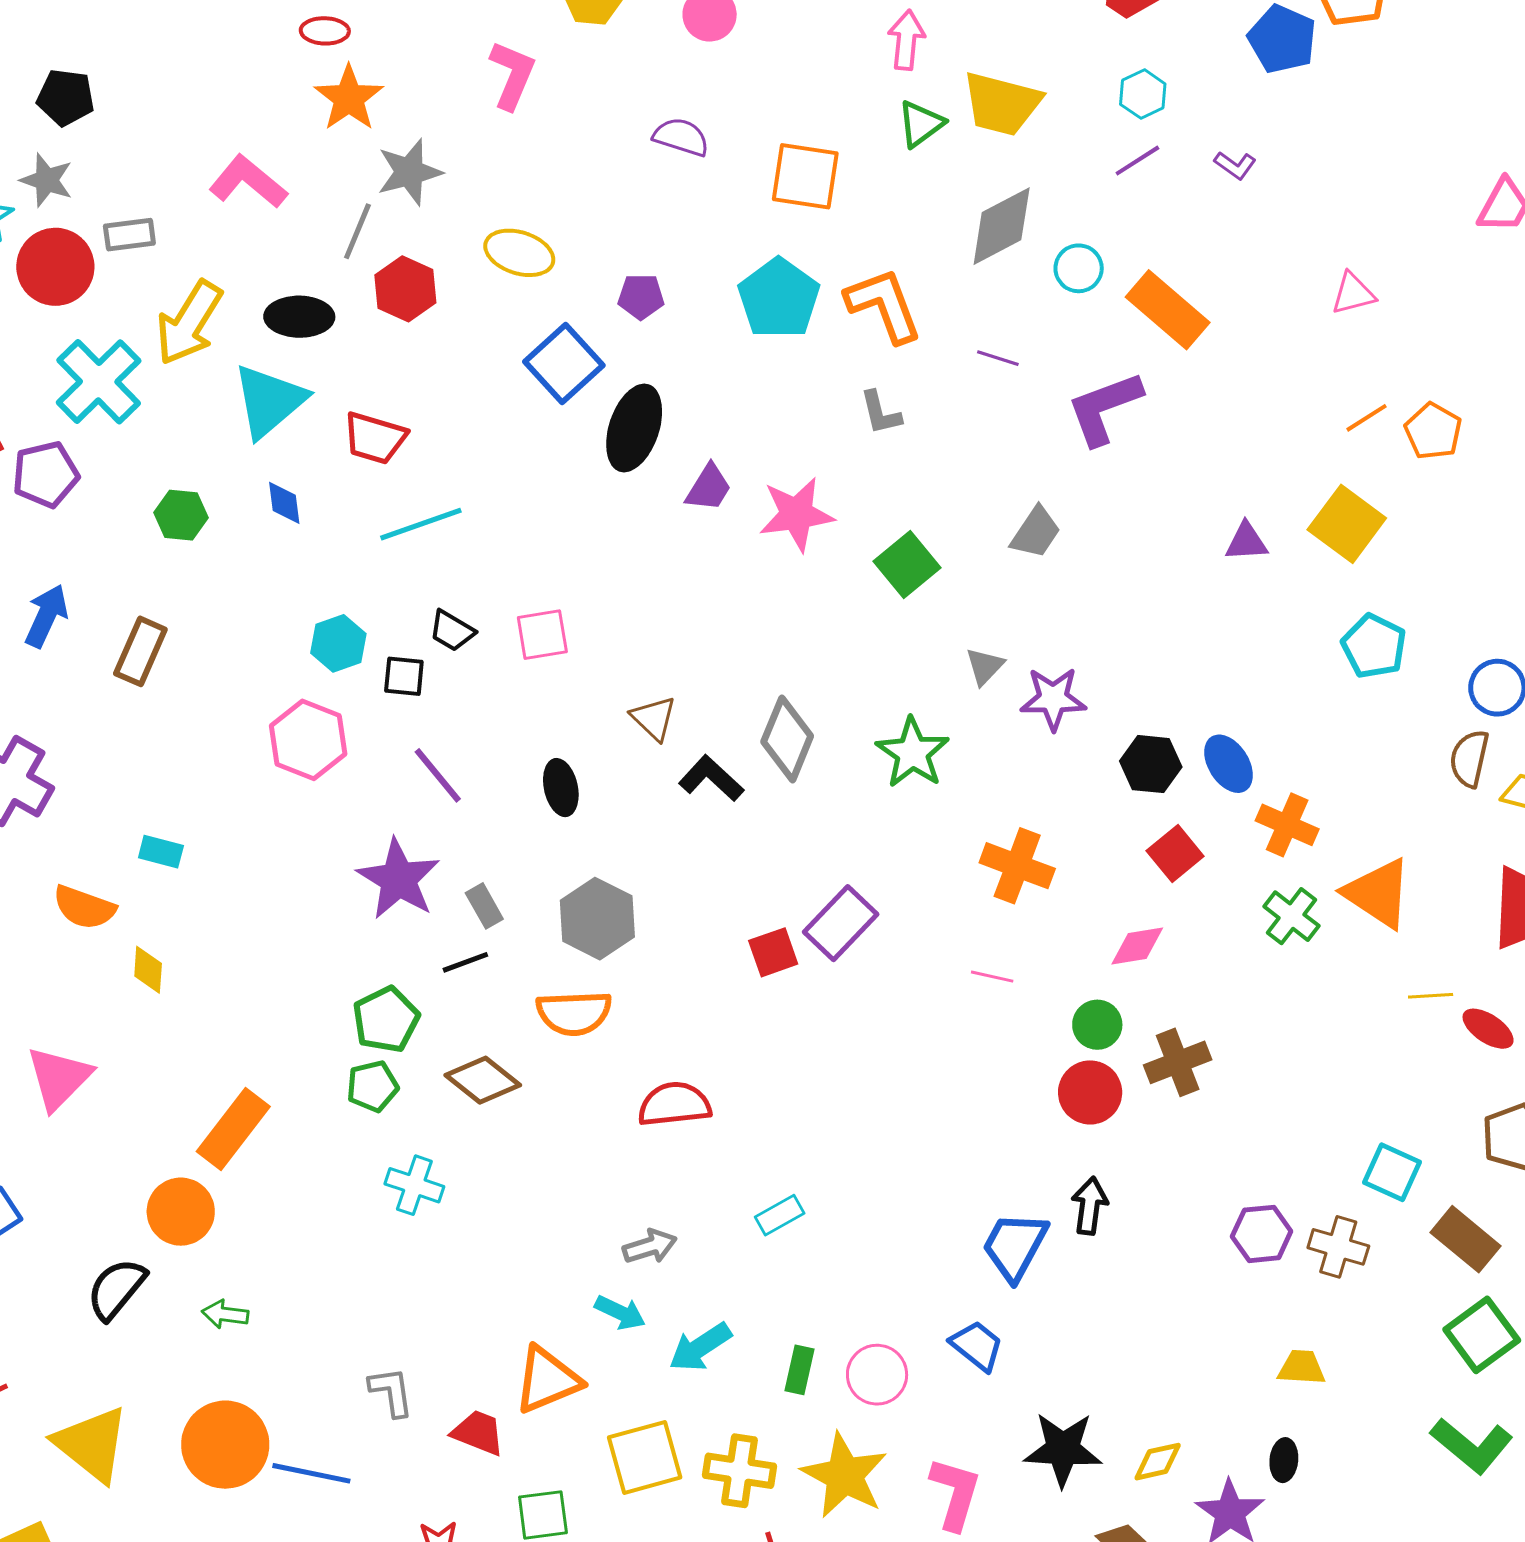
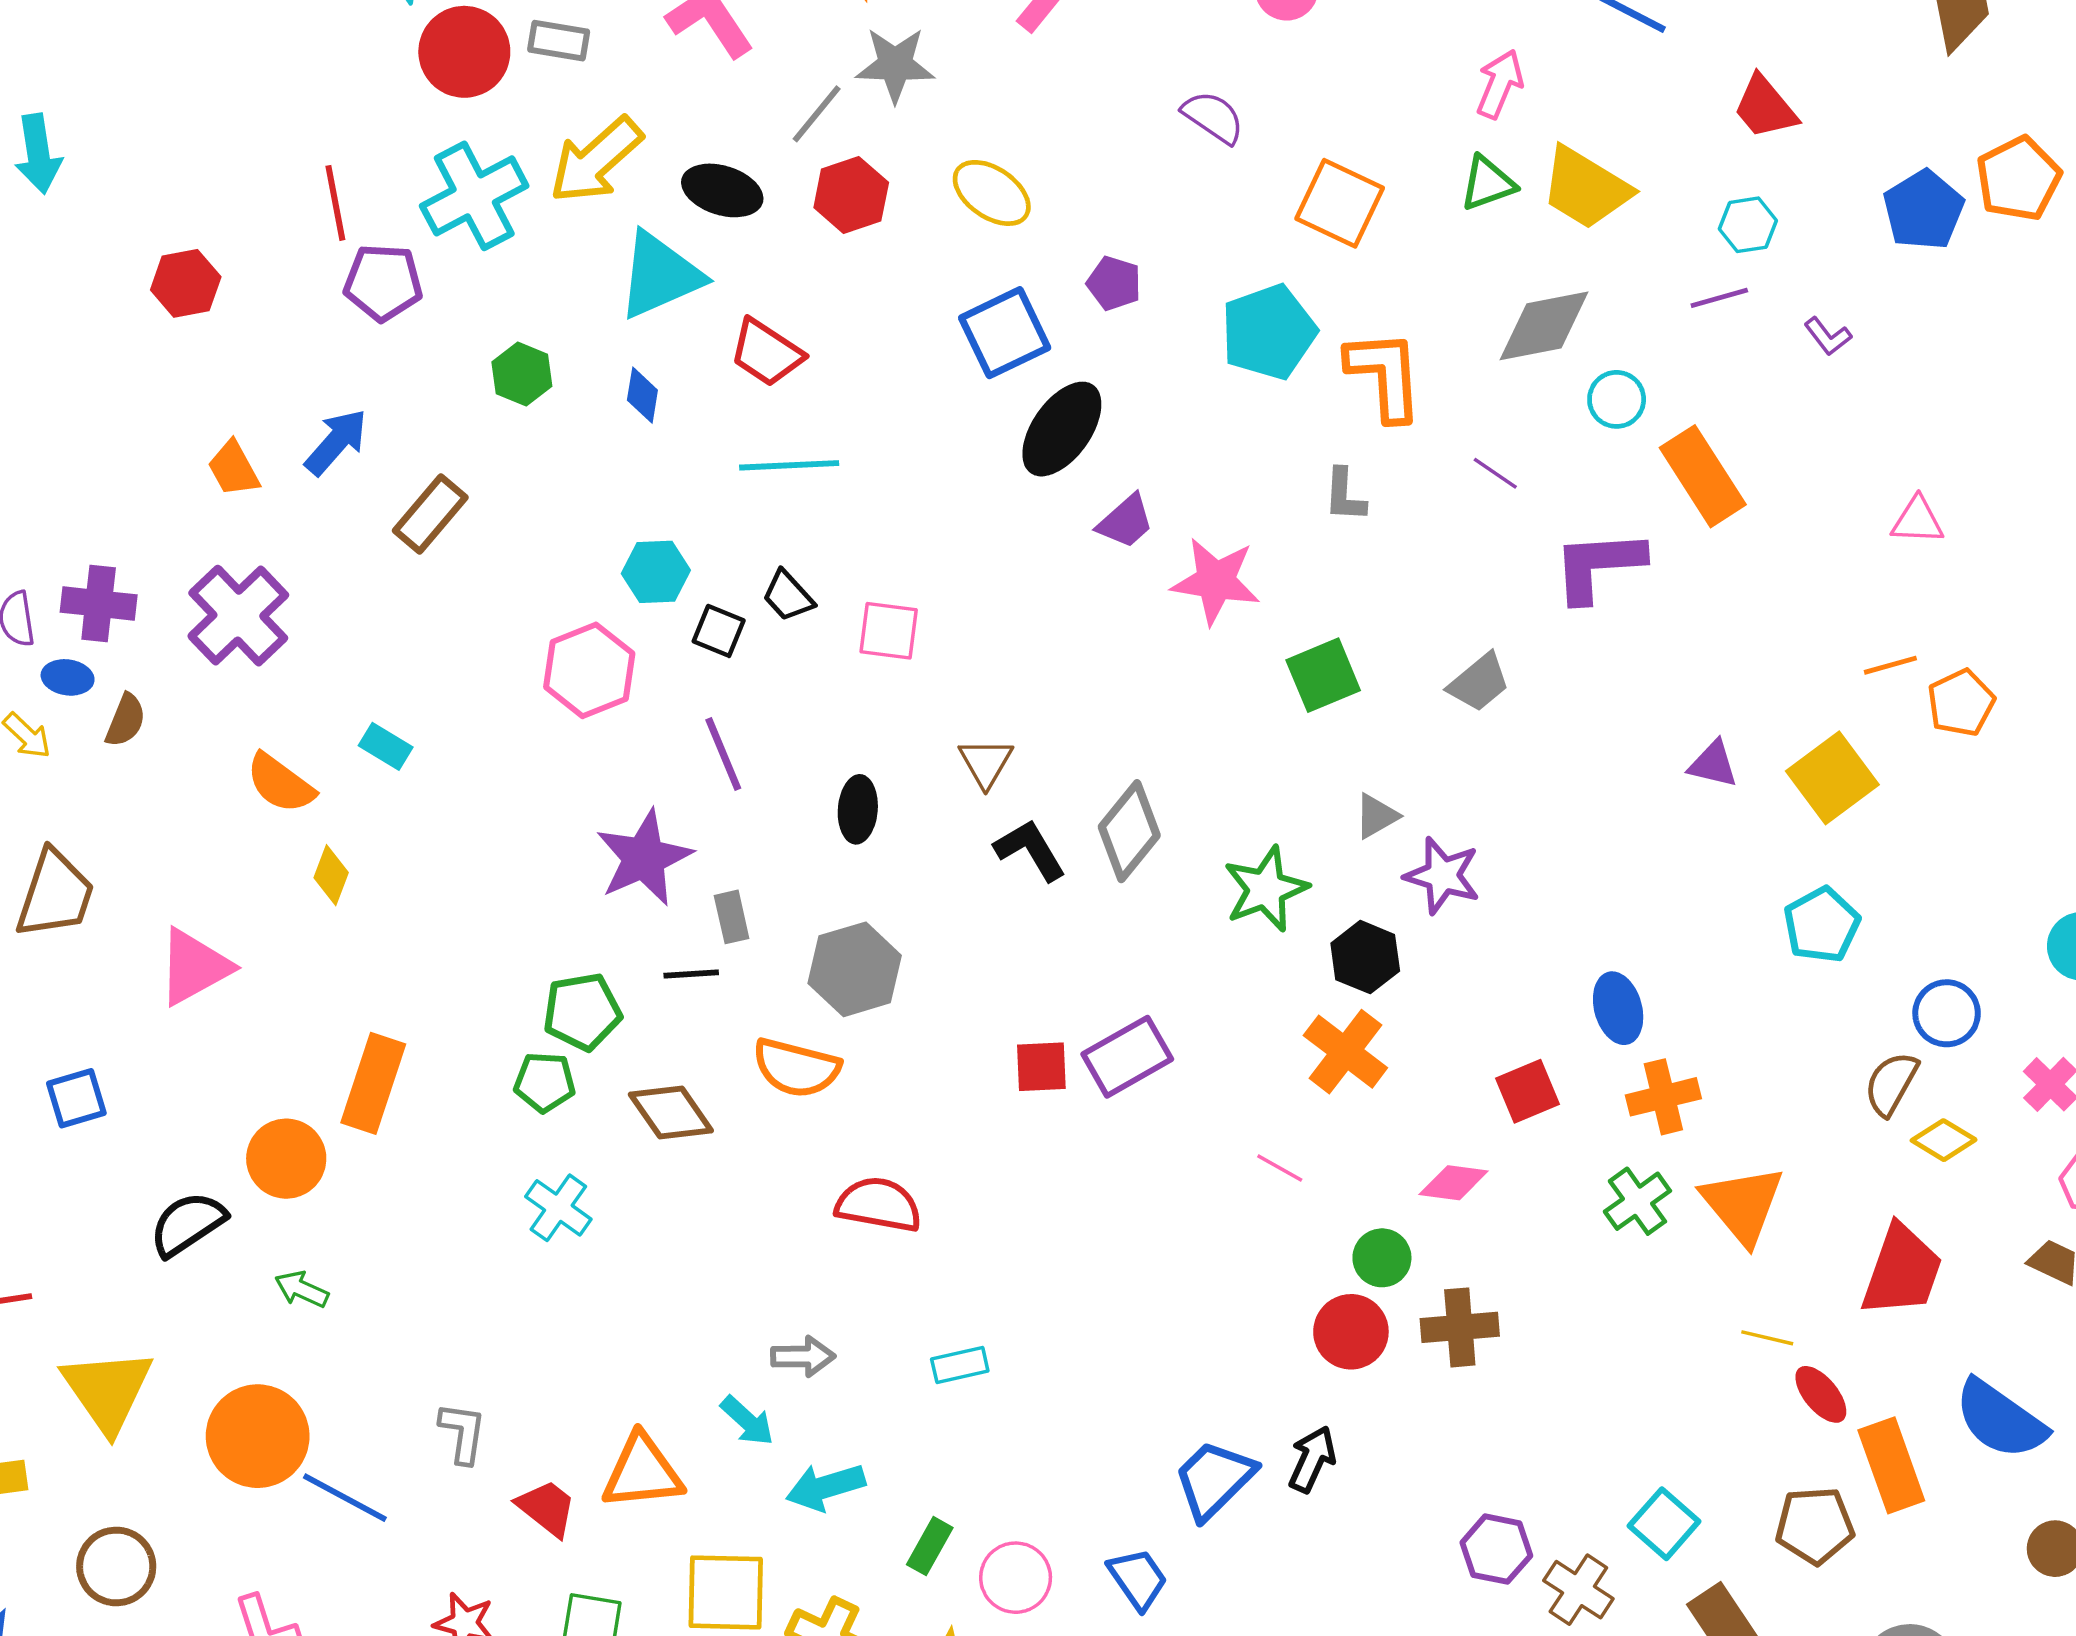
black hexagon: (1151, 764) -> (1365, 957), moved
orange cross: (1287, 825) -> (1663, 1097), turned 36
orange rectangle: (233, 1129) -> (373, 1083), turned -36

